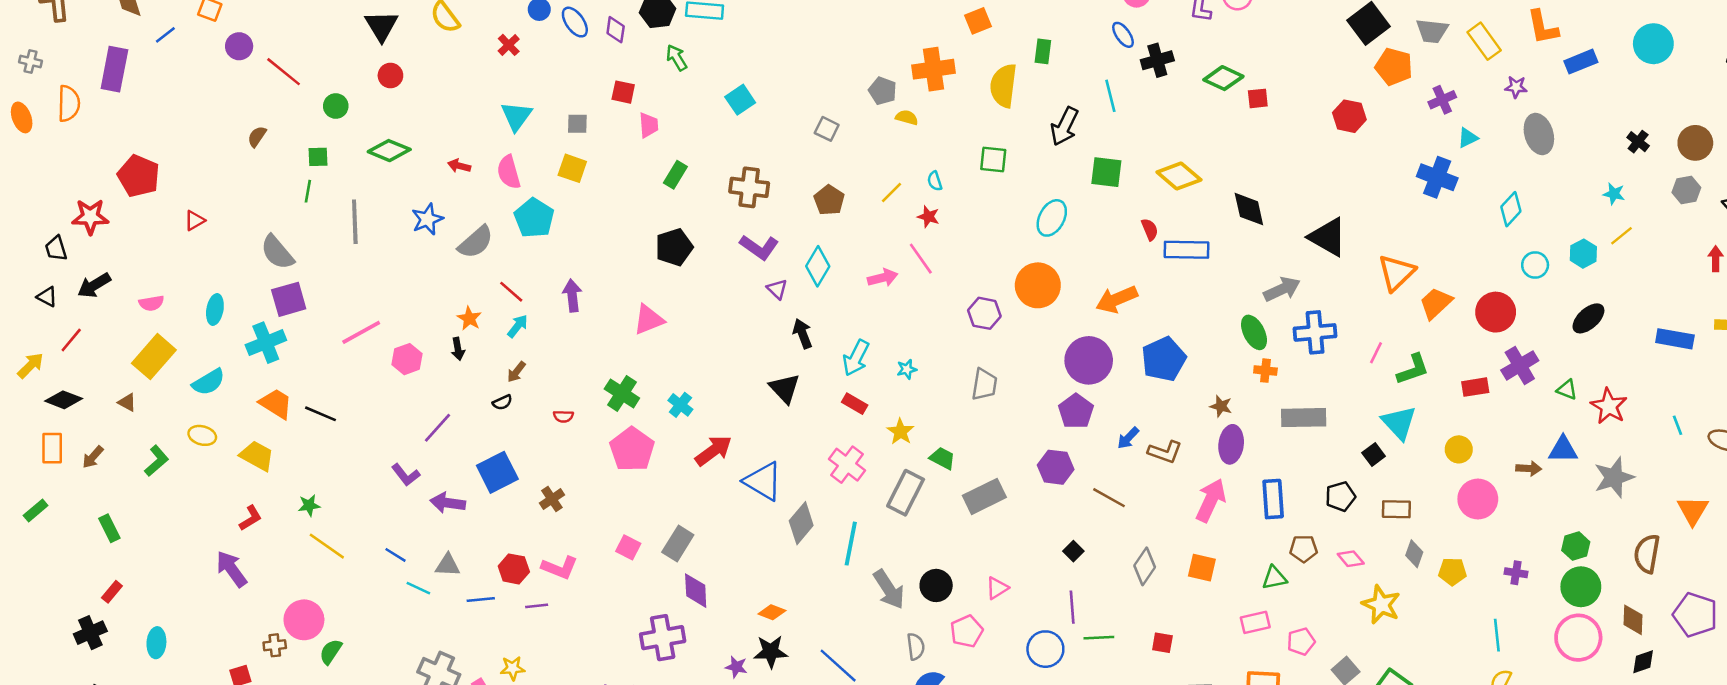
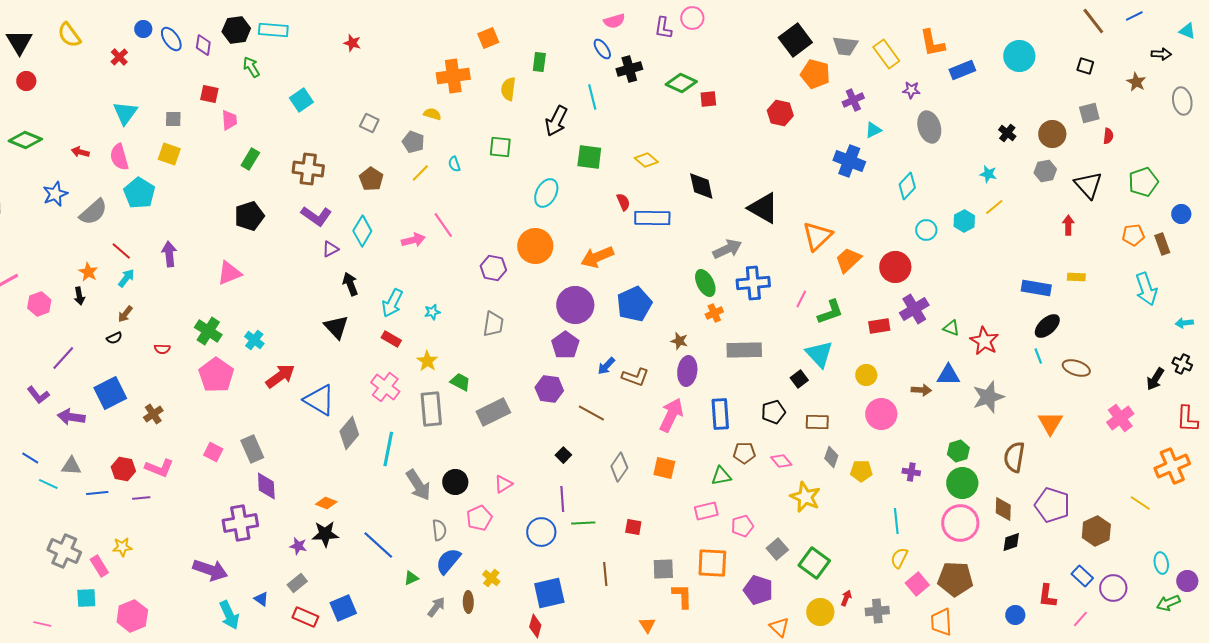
yellow semicircle: (1003, 86) -> (508, 89), size x0.7
gray pentagon: (883, 91) -> (413, 142), moved
yellow diamond: (1179, 176) -> (646, 160), size x0.7
red star: (928, 217) -> (352, 43), moved
purple triangle: (777, 289) -> (330, 249), turned 48
black ellipse: (1588, 318) -> (1047, 326), moved
orange cross: (1265, 371) -> (714, 313), turned -30
gray rectangle: (906, 493) -> (431, 409), turned -32
gray rectangle: (678, 544) -> (252, 449), turned -56

